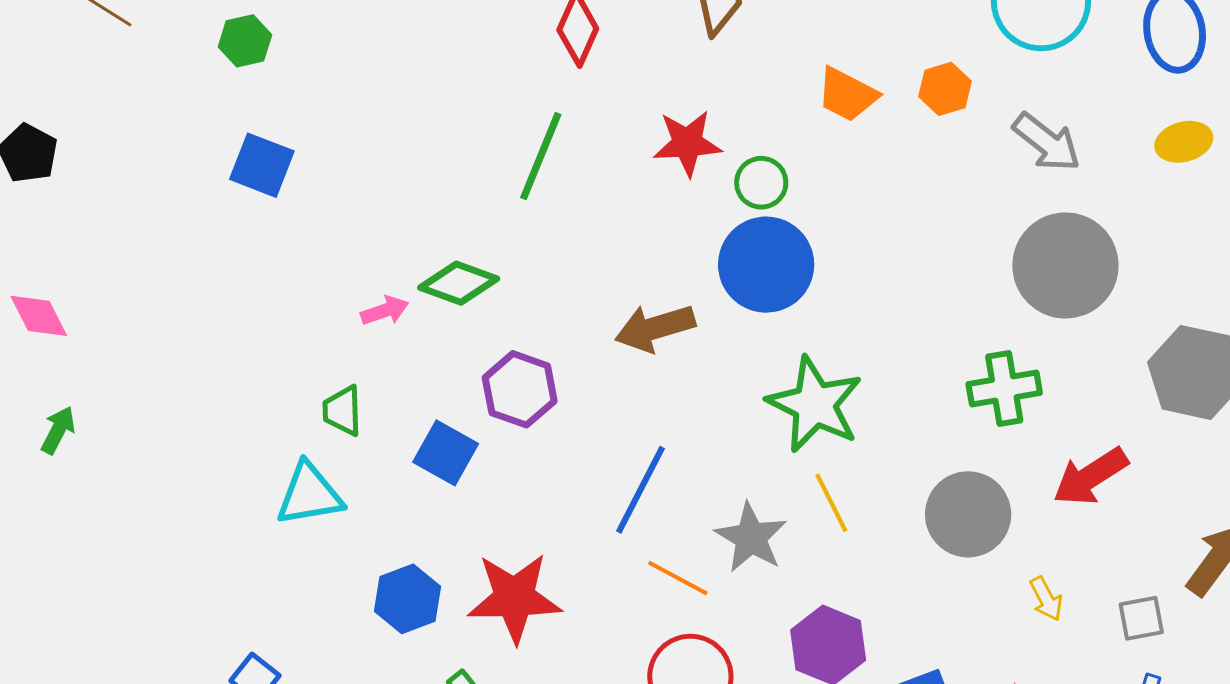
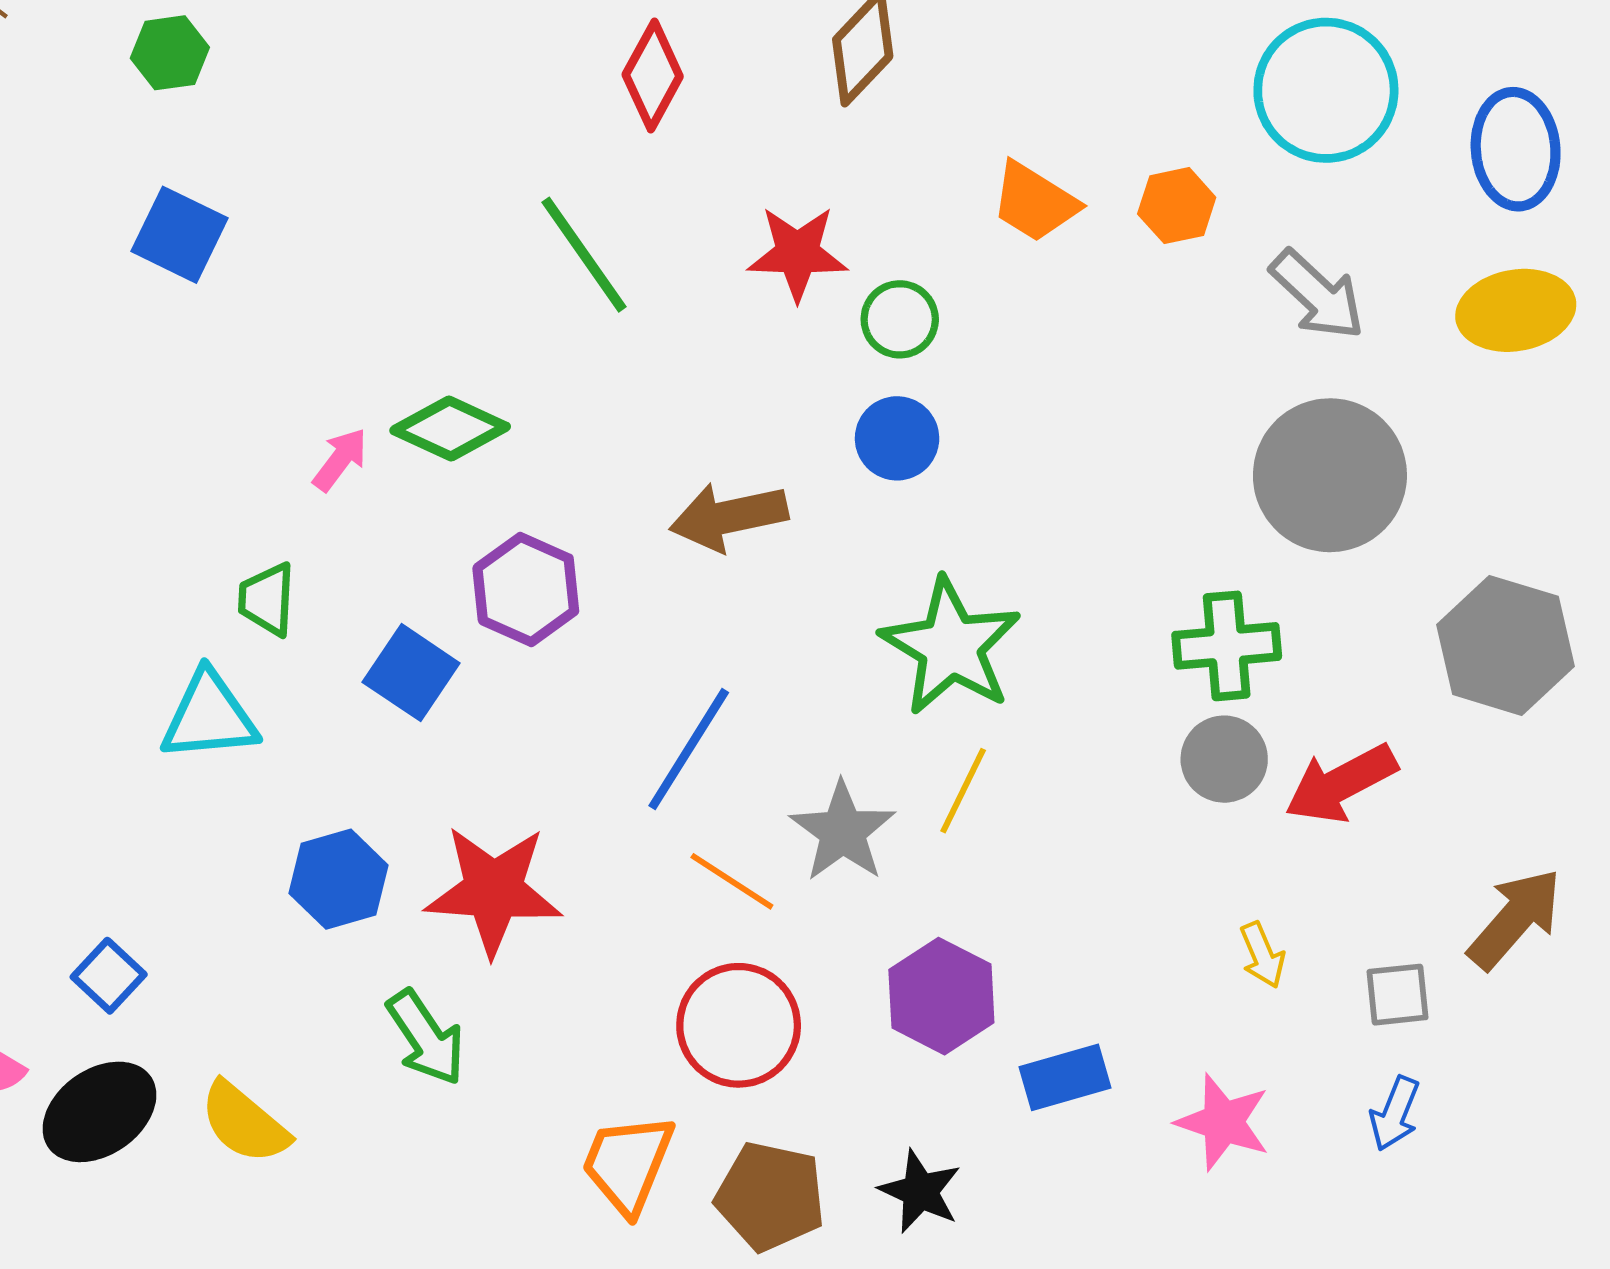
yellow ellipse: (1184, 142) -> (1516, 310), size x1.4
green line: (541, 156) -> (584, 255), turned -62
blue circle: (766, 265) -> (897, 438), size x0.6
pink arrow: (385, 311) -> (340, 460), turned -39
yellow line: (831, 503) -> (963, 791), turned 48
gray circle: (968, 514) -> (1224, 759), moved, size x0.7

